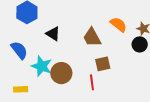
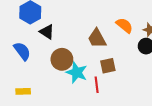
black triangle: (53, 34) -> (47, 32), moved
cyan star: (42, 66) -> (77, 72), moved
brown circle: (61, 73) -> (62, 59), moved

